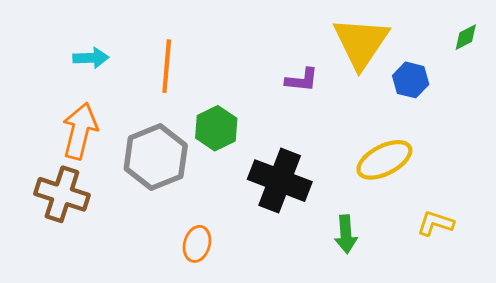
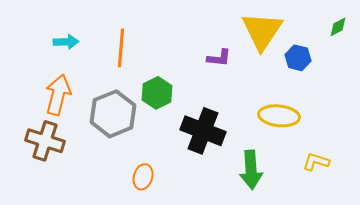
yellow ellipse: (384, 160) -> (279, 116), turned 33
green arrow: (346, 234) -> (251, 170), size x1.4

